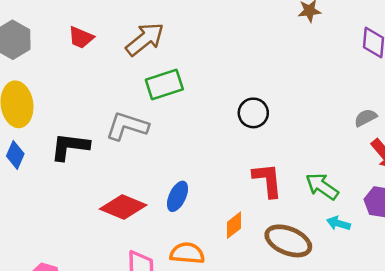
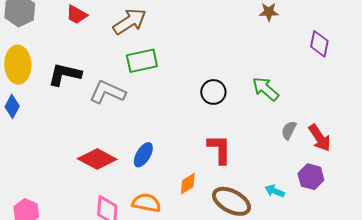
gray semicircle: (365, 118) -> (289, 130), moved, turned -42
black L-shape: (70, 147) -> (65, 74), moved
green arrow: (322, 186) -> (265, 89), moved

